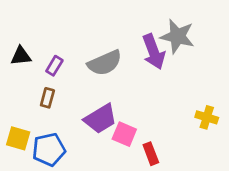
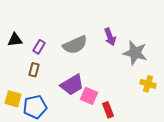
gray star: (177, 36) -> (135, 53), moved
purple arrow: (154, 52) -> (110, 37), size x0.7

